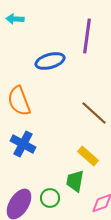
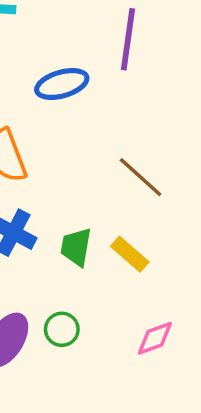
green trapezoid: (75, 181) -> (76, 247), moved

